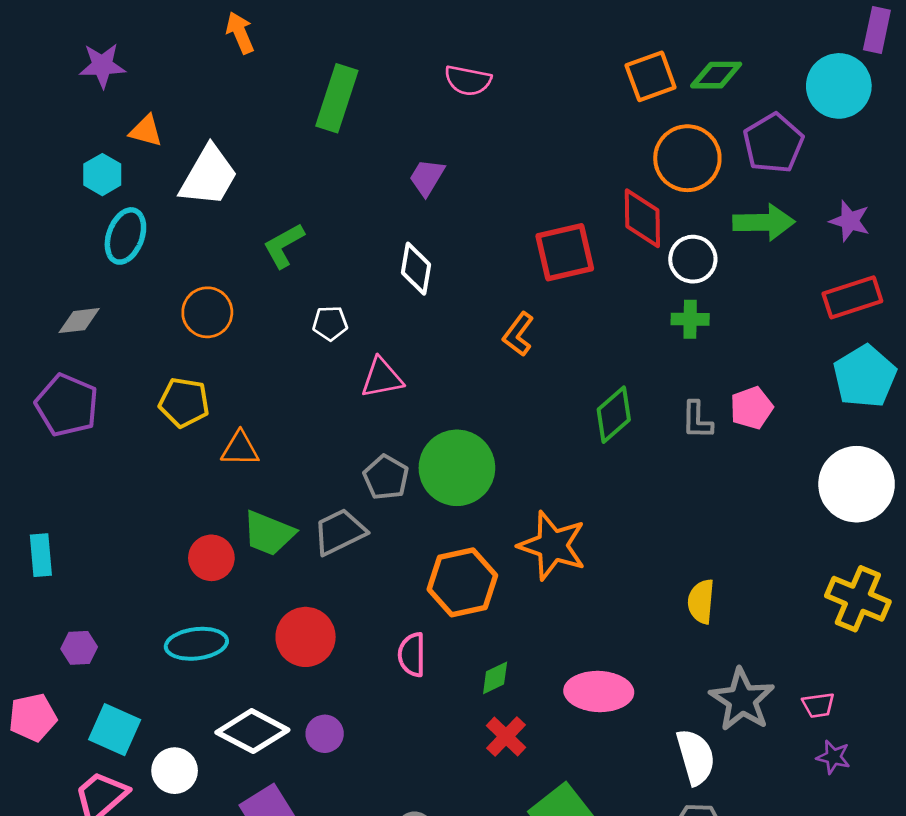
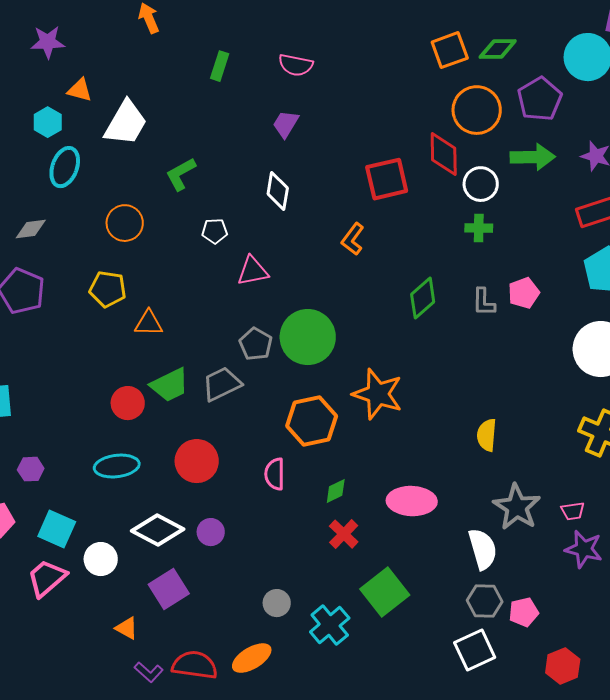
pink semicircle: (468, 80) -> (296, 65), moved
green rectangle: (337, 98) -> (220, 66), size x0.6
green trapezoid: (269, 533) -> (170, 385), turned -48
purple star: (833, 757) -> (584, 549), size x1.5

